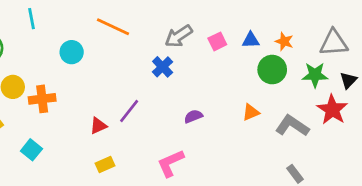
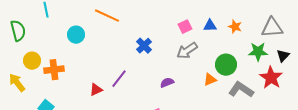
gray arrow: (179, 36) -> (187, 51), moved
green circle: (272, 70) -> (226, 65), moved

